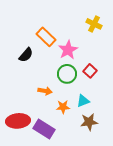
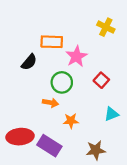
orange rectangle: (46, 37) -> (52, 42), turned -42
green circle: (67, 74) -> (62, 82), moved
cyan triangle: (83, 101) -> (111, 114), moved
brown star: (89, 122) -> (96, 150), moved

